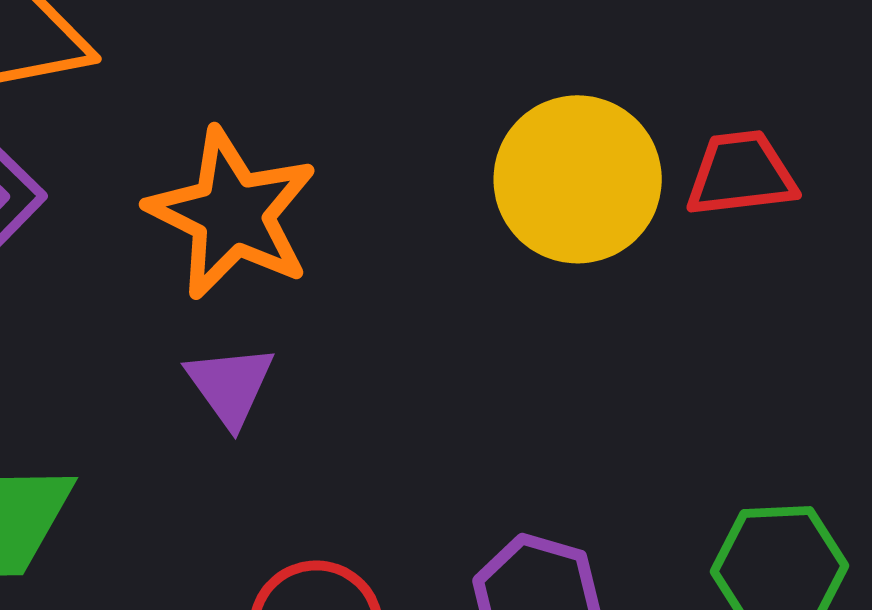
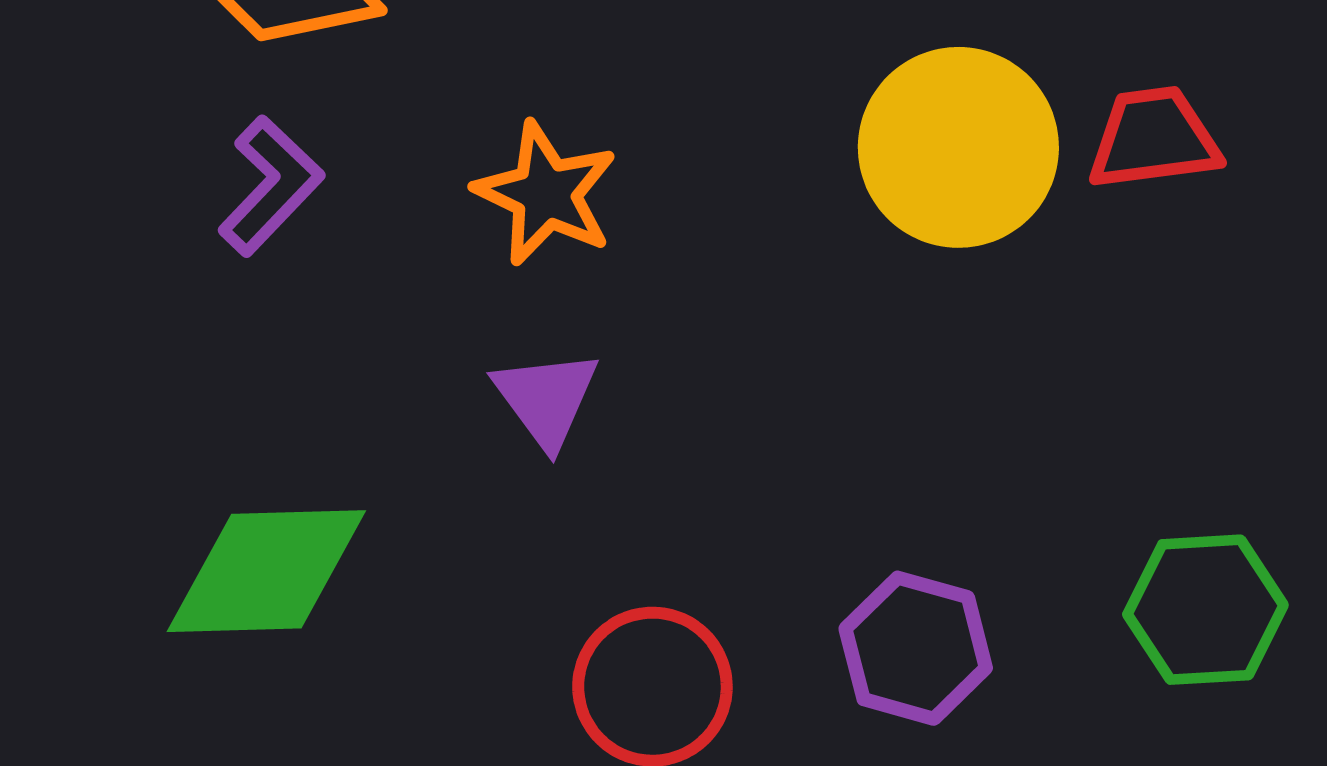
orange star: (232, 214) -> (546, 194), size x0.7

